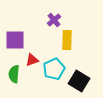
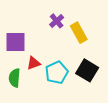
yellow rectangle: (67, 40) -> (79, 33), moved, turned -30
black square: (79, 81) -> (87, 70), moved

